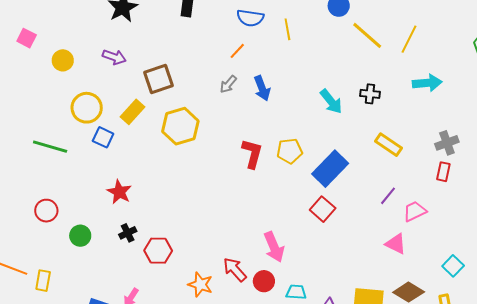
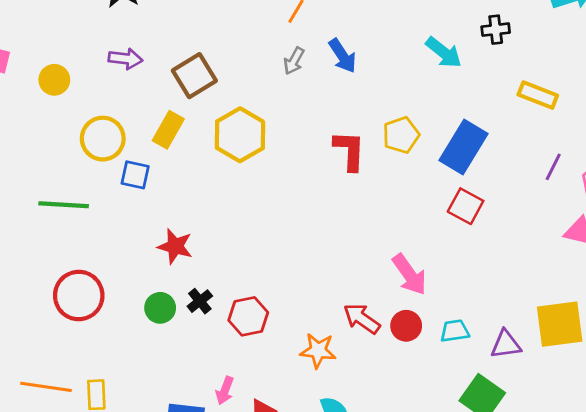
red circle: (46, 211) -> (79, 295), size x1.5
green circle: (80, 236) -> (160, 308), moved

